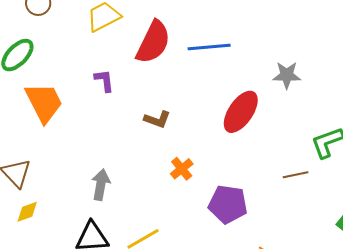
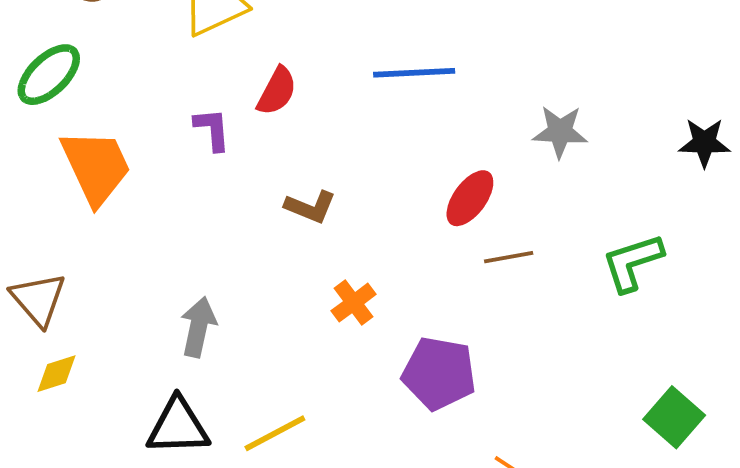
red semicircle: (153, 42) -> (277, 91), moved, size x0.6
red ellipse: (241, 112) -> (470, 198), size x0.7
brown line: (296, 175) -> (509, 257), moved

